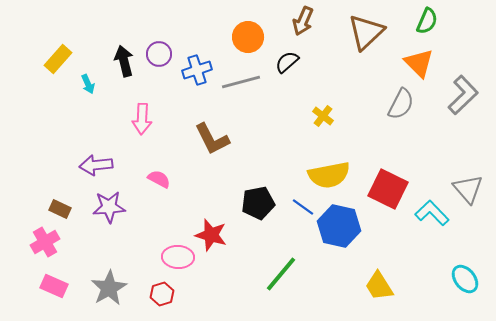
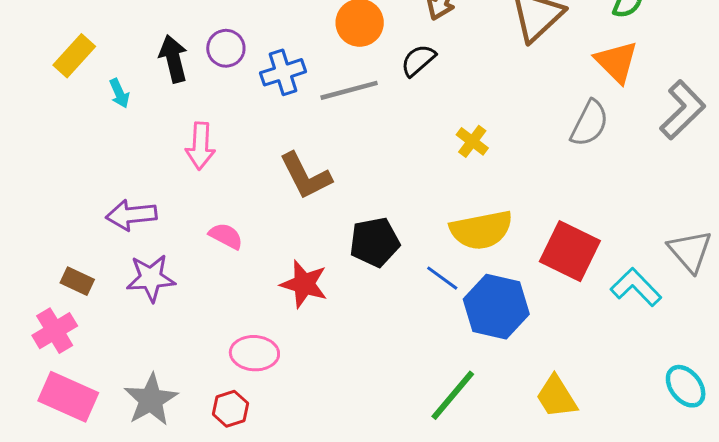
black pentagon: (258, 203) -> (375, 242), moved
red star: (211, 235) -> (304, 284), moved
green line: (281, 274) -> (453, 395), moved
pink rectangle: (54, 286) -> (68, 397), size x1.4

